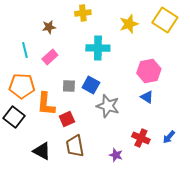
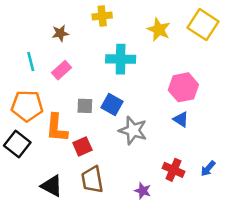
yellow star: (129, 24) -> (159, 30), turned -30

